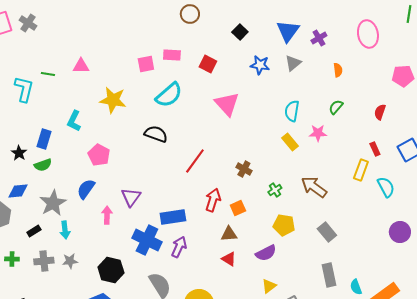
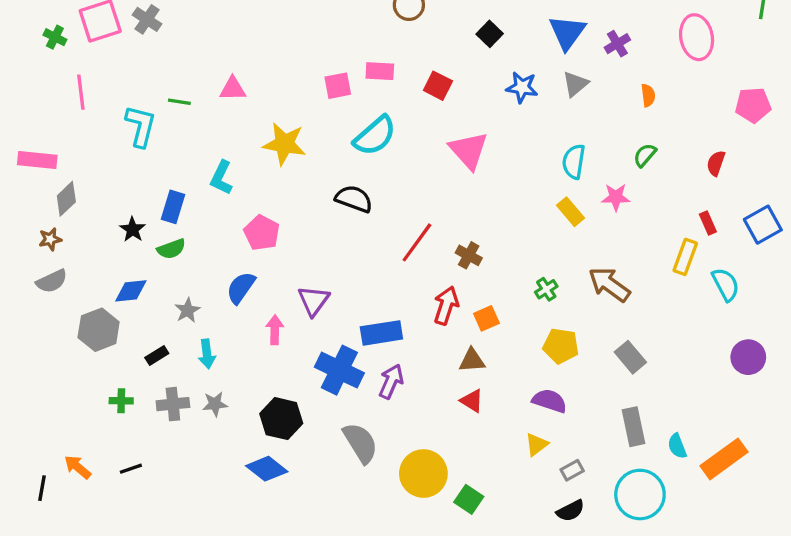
brown cross: (244, 169) -> (469, 255), moved
gray star: (53, 203) -> (187, 310), size x0.6
purple semicircle: (266, 253) -> (549, 401), moved, turned -135

